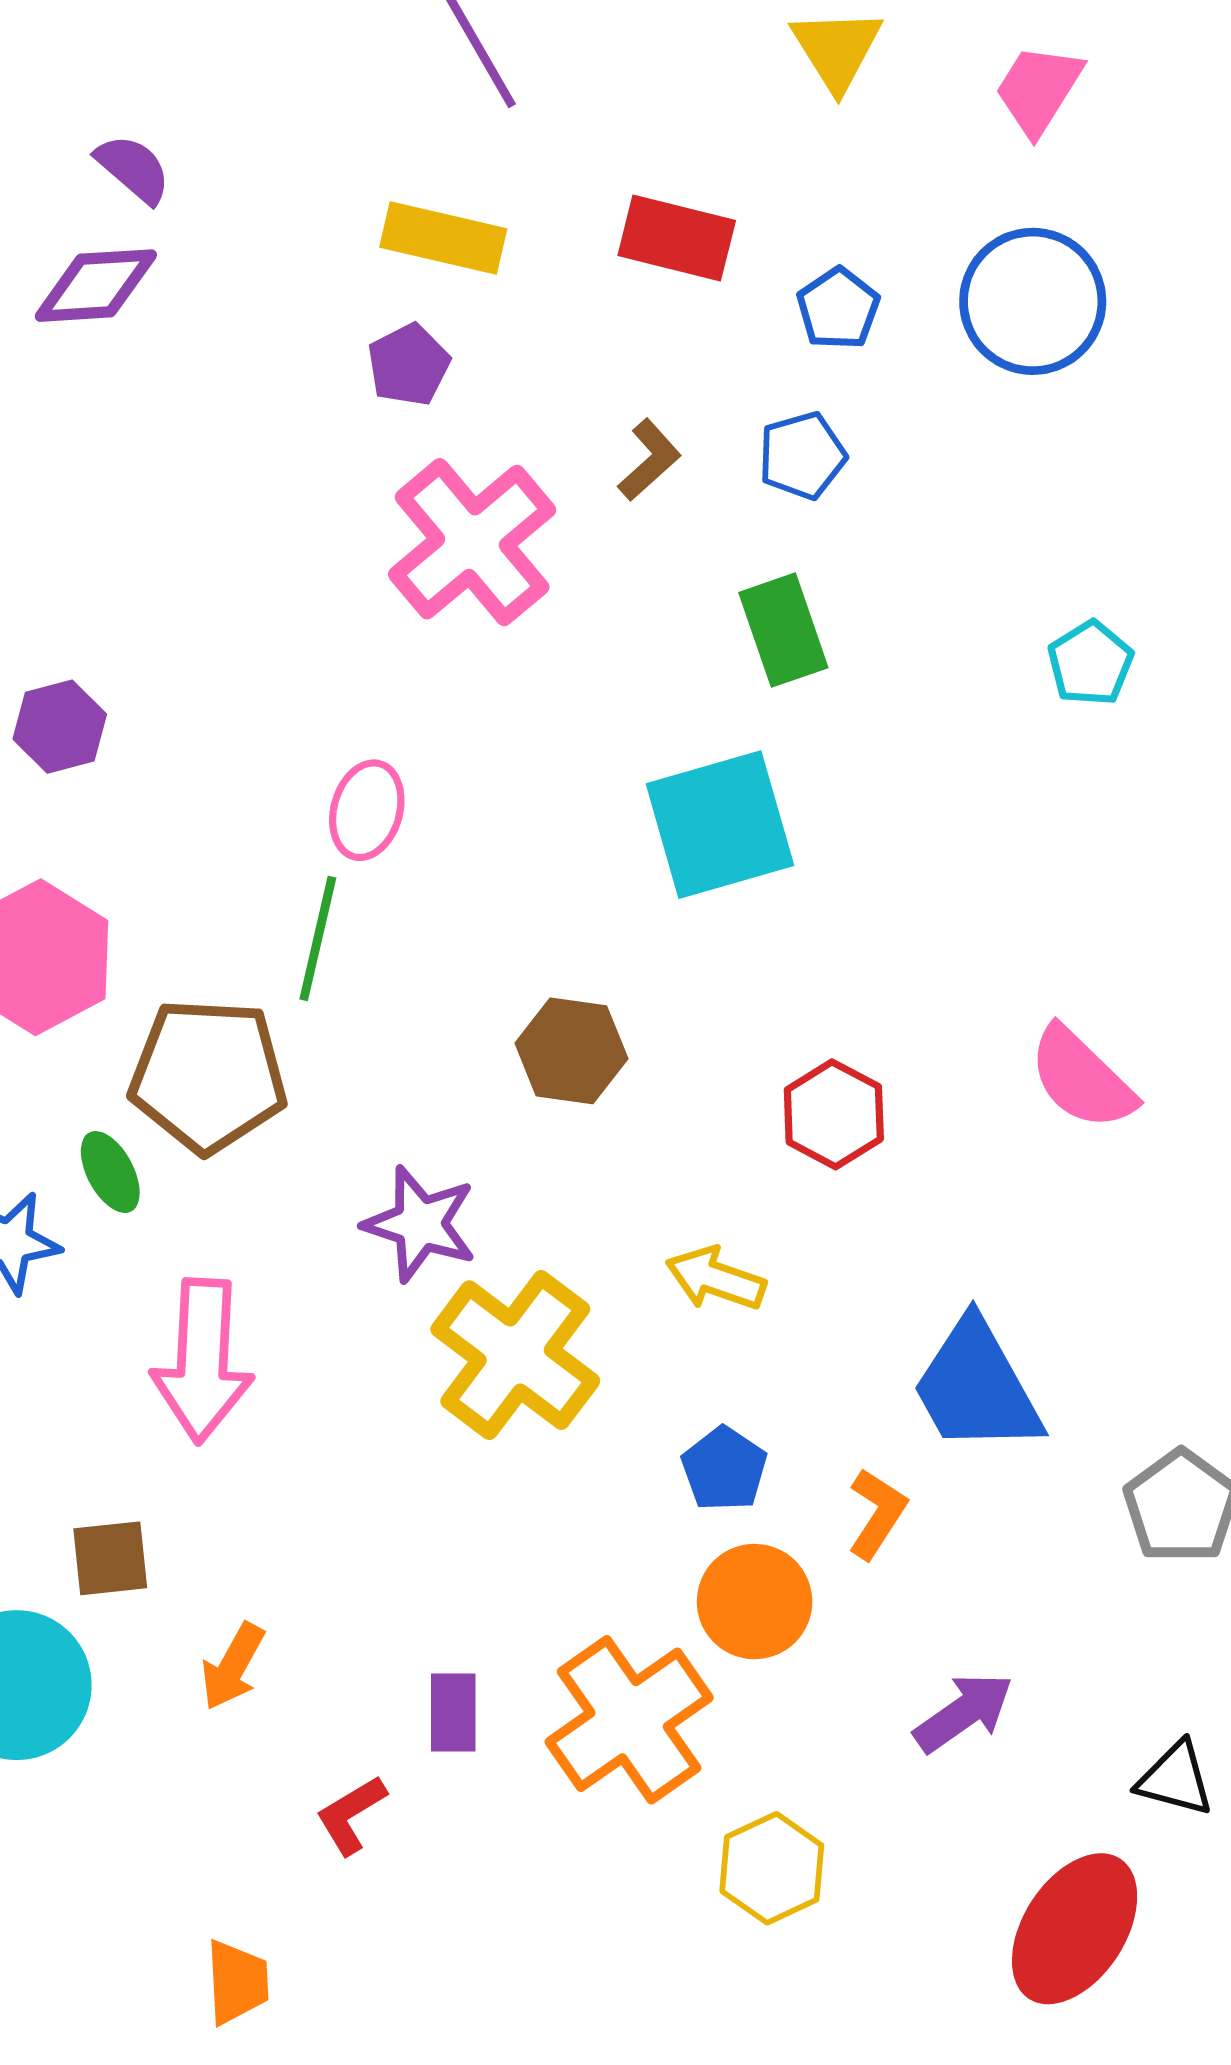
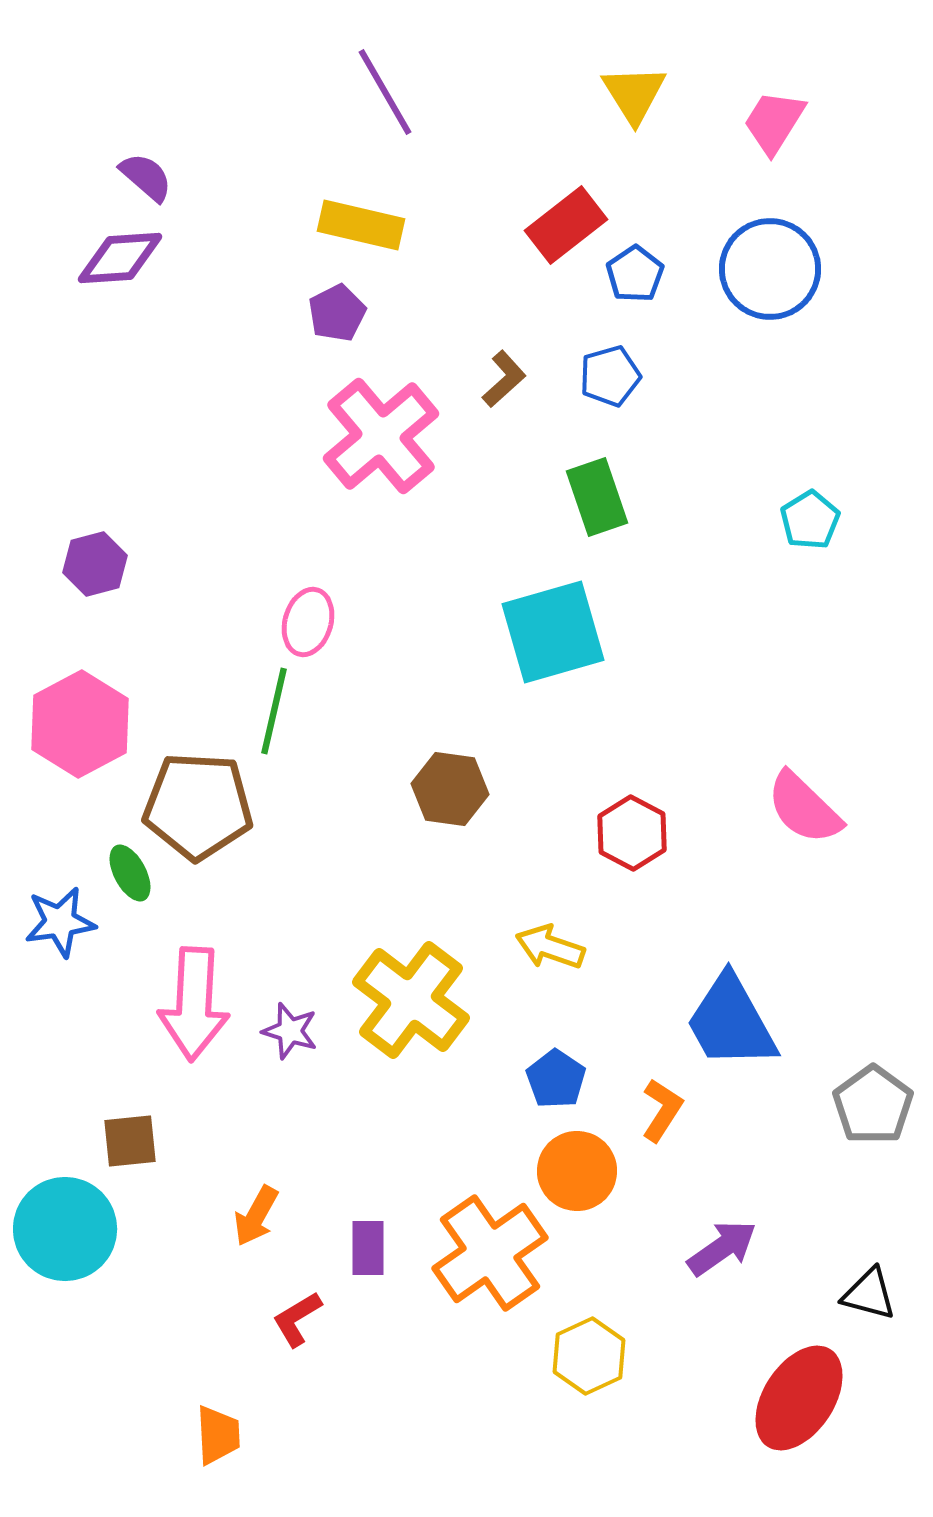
red rectangle: (677, 238) -> (566, 225), moved, turned -52
purple star: (420, 1224) -> (290, 1031), moved, size x0.7
orange arrow: (233, 1666) -> (256, 1216), moved

